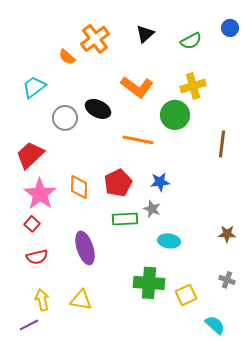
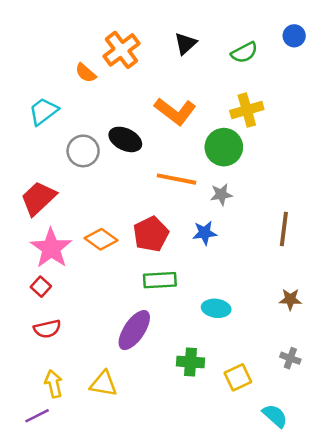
brown line: (222, 144) -> (284, 229), moved
orange diamond: (79, 187) -> (101, 239), turned -55
gray star: (152, 209) -> (221, 194), moved, turned -30
purple ellipse: (85, 248) -> (134, 330), moved, turned 52
green cross: (149, 283) -> (191, 362), size x0.7

